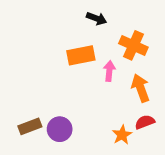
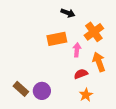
orange cross: (133, 45) -> (94, 32), turned 30
red semicircle: (145, 122) -> (81, 74), moved
brown rectangle: (30, 126) -> (21, 89), turned 63

